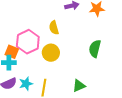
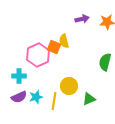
orange square: (12, 52) -> (54, 47), moved
yellow circle: (51, 53) -> (69, 86), moved

